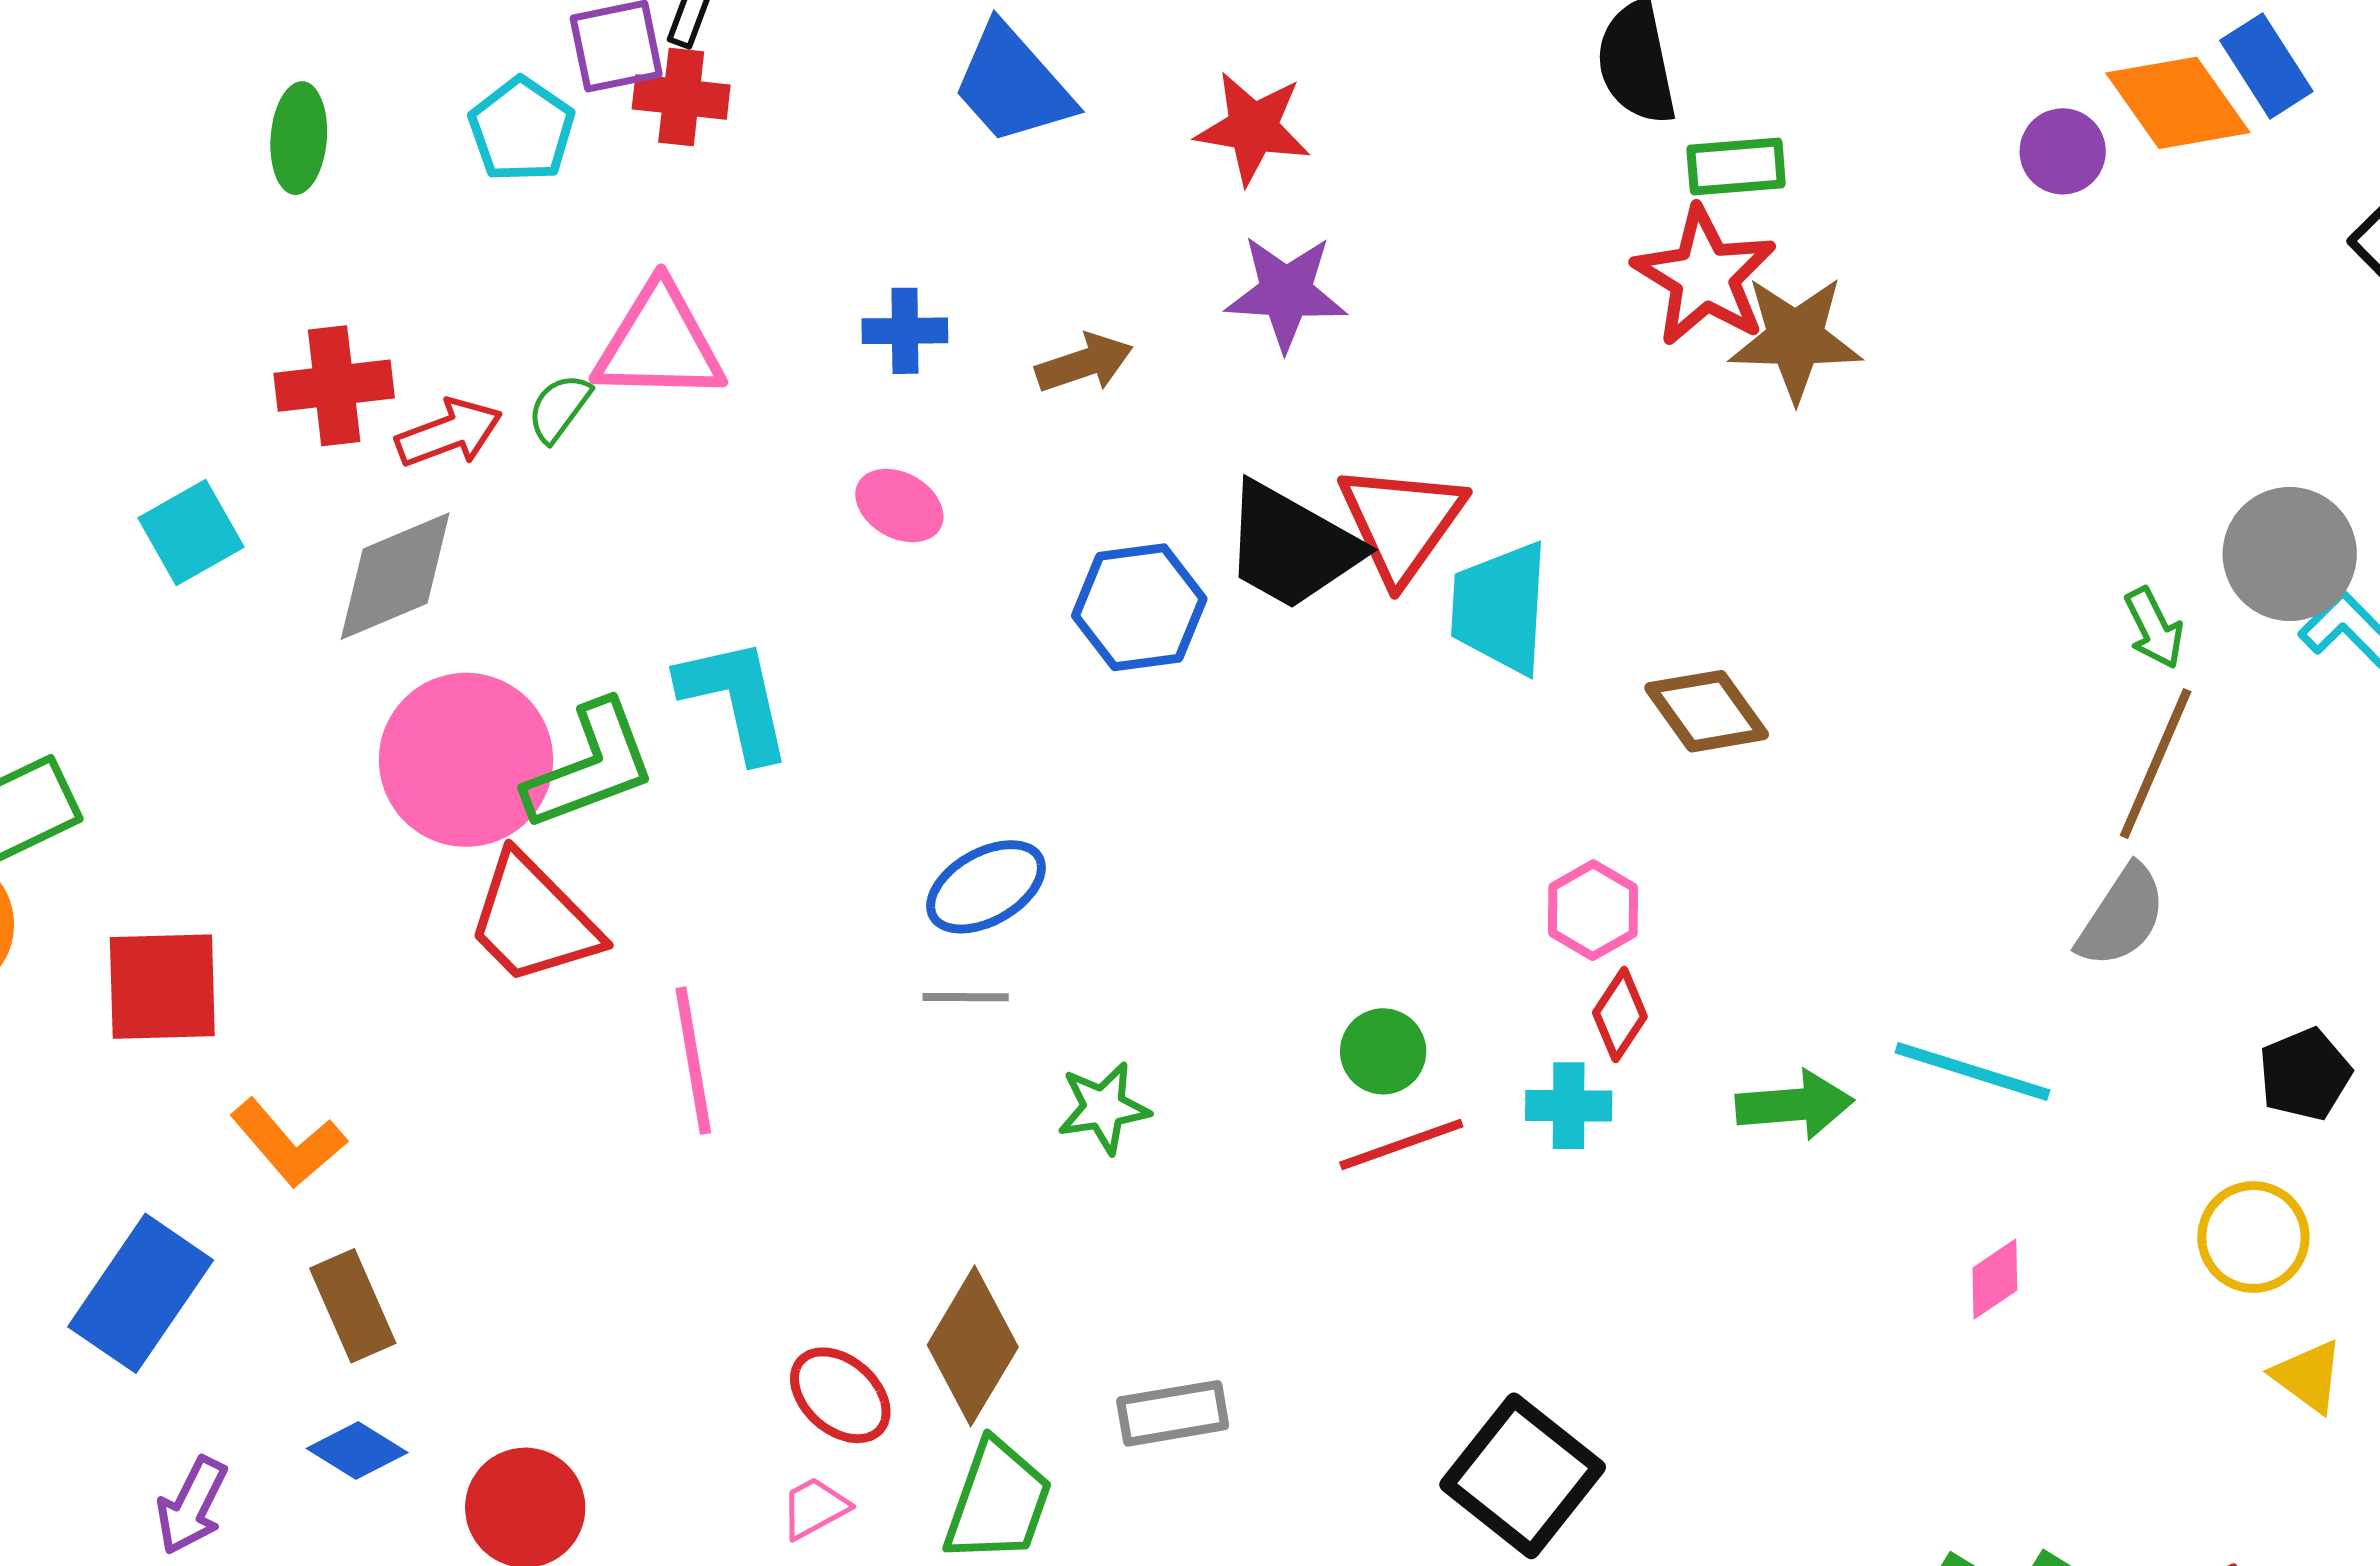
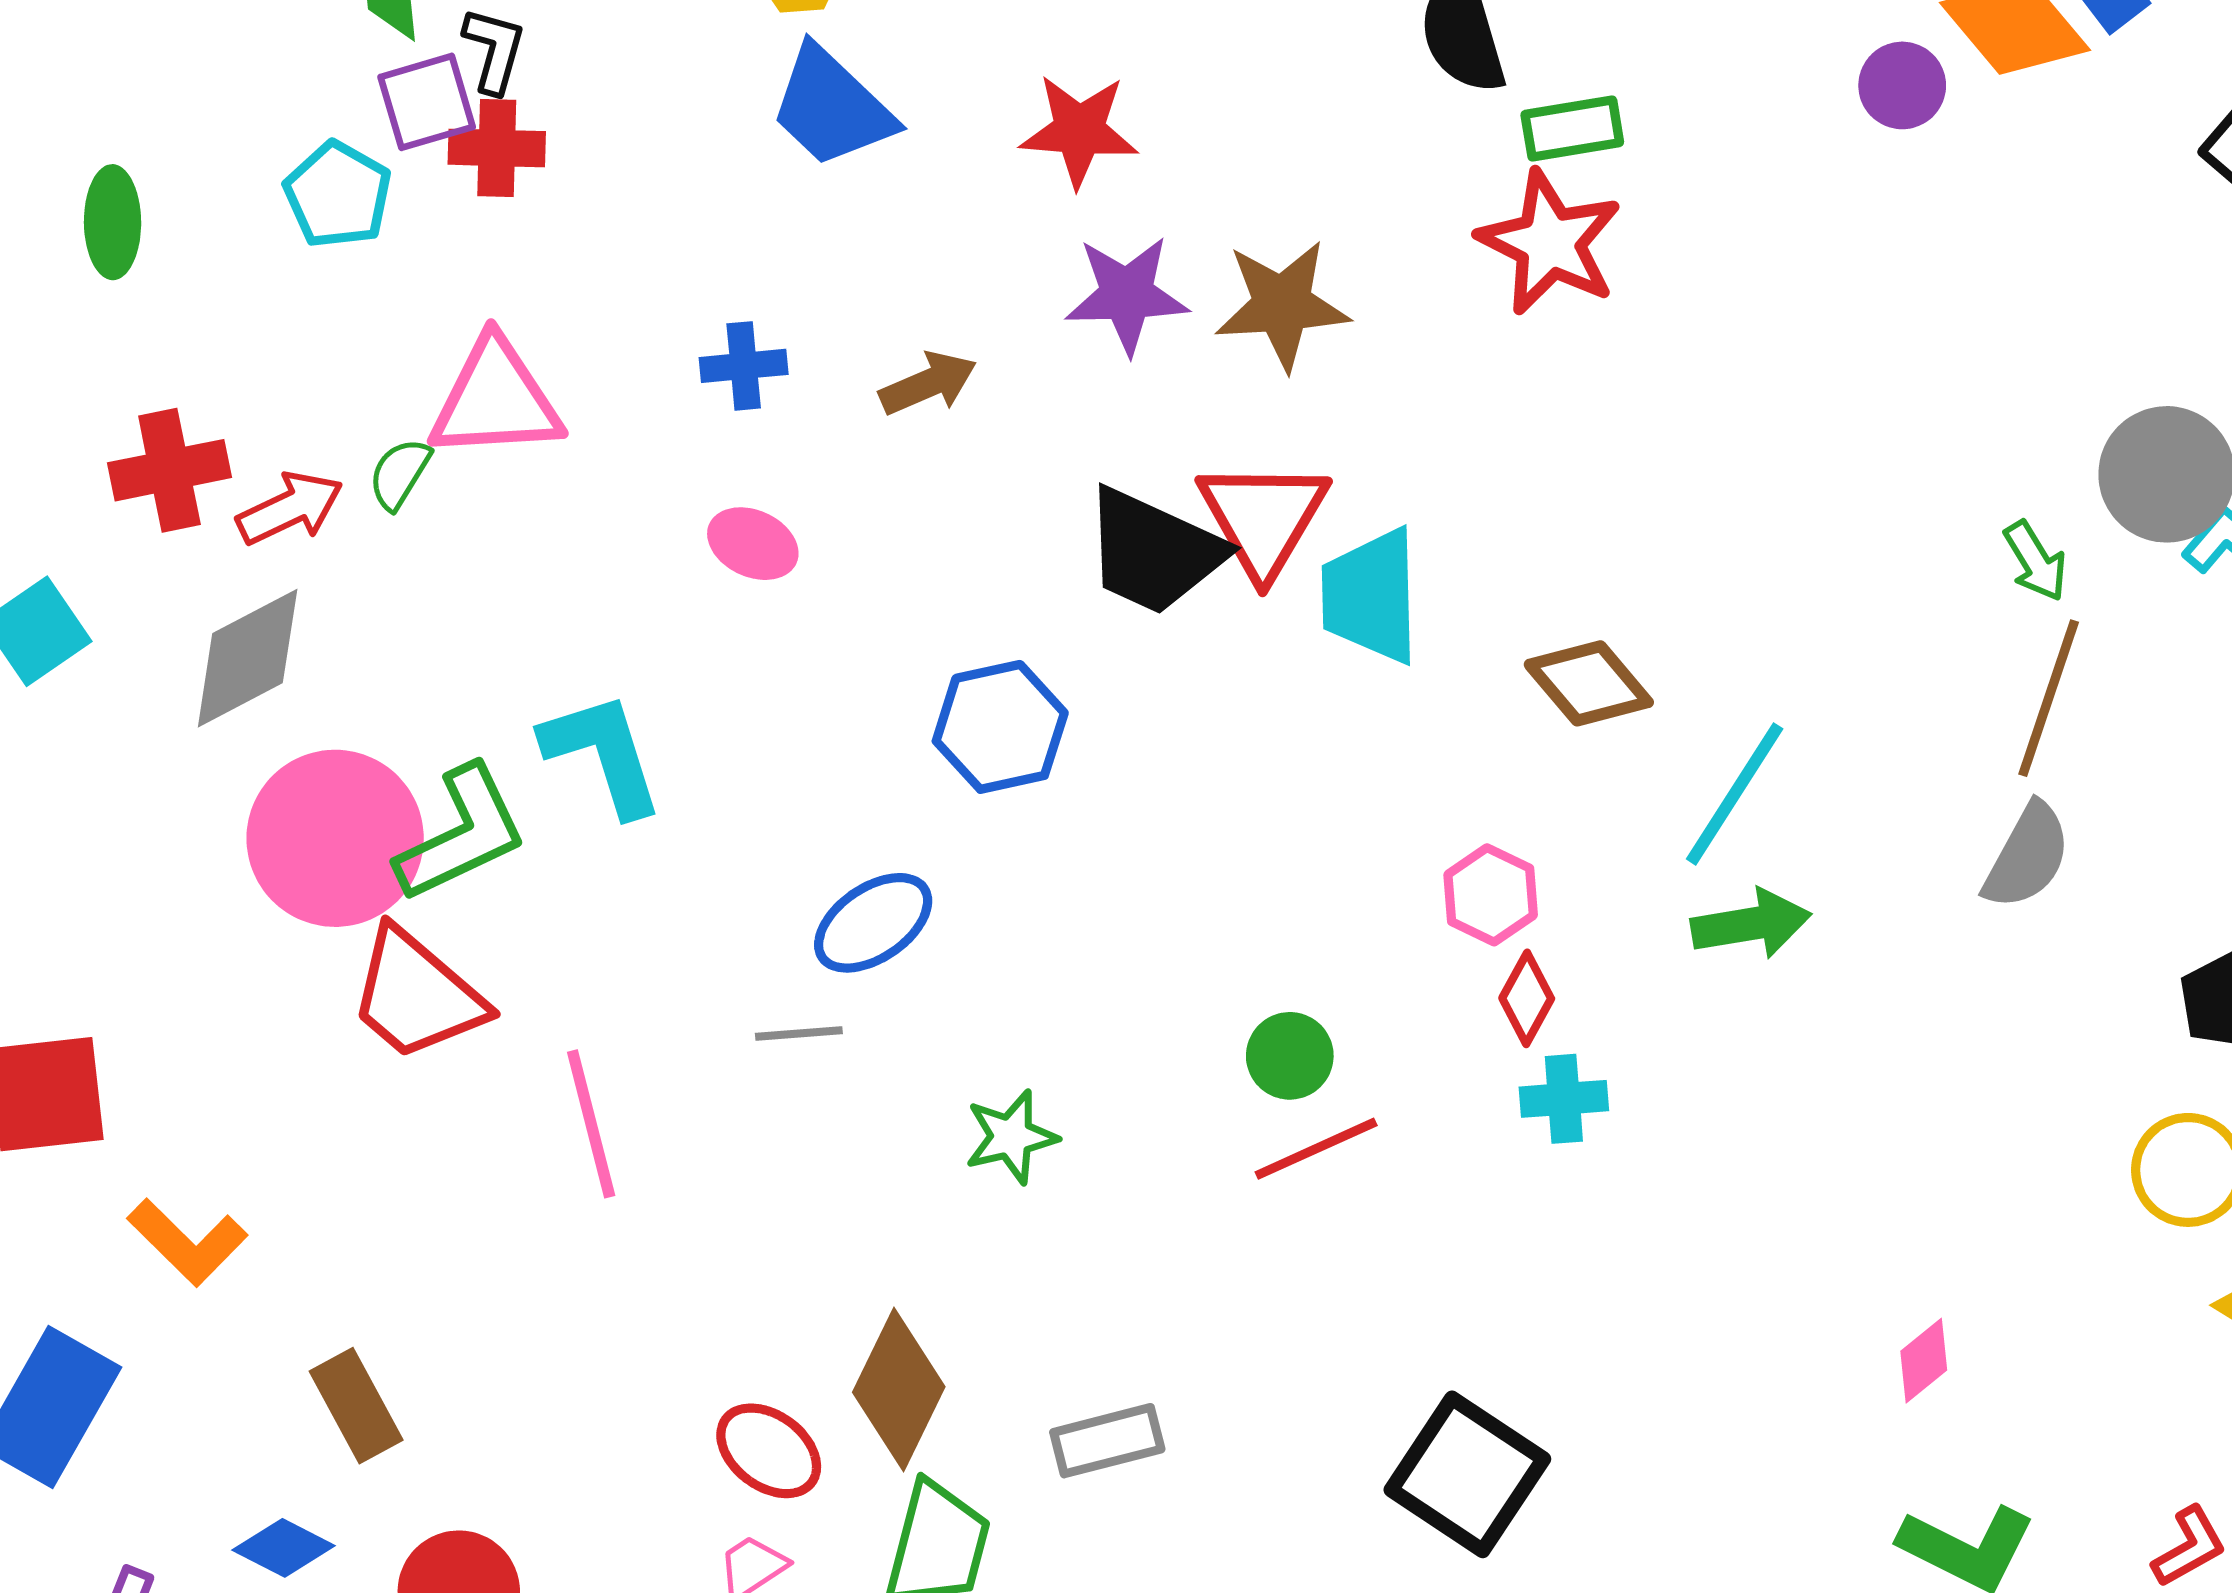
brown star: (1795, 339) -> (1282, 305), moved
blue hexagon: (1139, 607) -> (1000, 727), moved
gray line: (966, 997) -> (799, 1034), moved
cyan line: (1972, 1071) -> (1735, 794), moved, turned -70
green arrow: (1795, 1105) -> (1751, 924), moved
cyan cross: (1569, 1106) -> (1564, 1099), moved
pink diamond: (1995, 1279) -> (1924, 1361), moved
brown rectangle: (353, 1306) -> (356, 1406), moved

